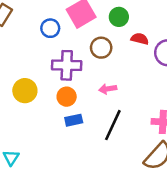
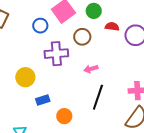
orange circle: (67, 97) -> (64, 116), moved
blue rectangle: (74, 120) -> (43, 100), moved

